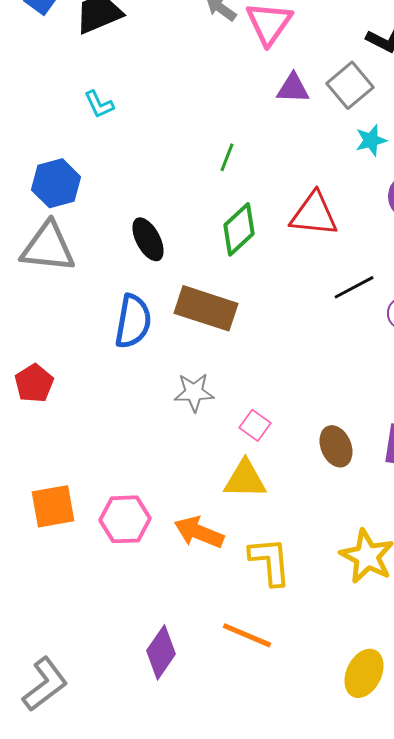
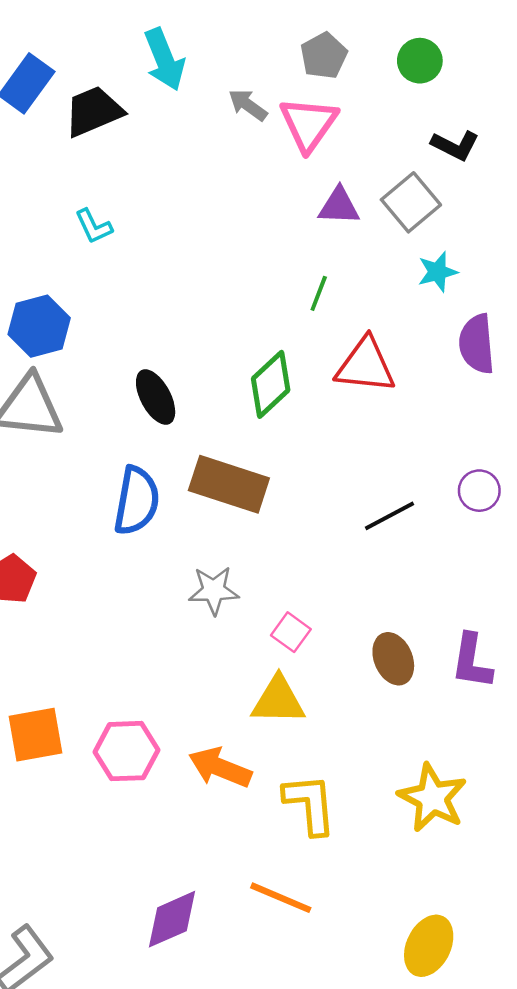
green line: (227, 157) -> (319, 293), moved
black line: (354, 287) -> (389, 516), moved
purple diamond: (161, 652) -> (172, 919), turned 32

